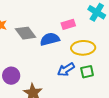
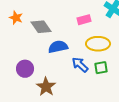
blue semicircle: (50, 39) -> (58, 47), moved
blue arrow: (66, 70) -> (80, 65), turned 72

